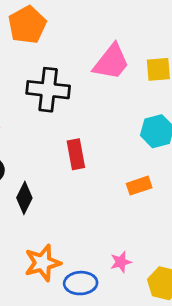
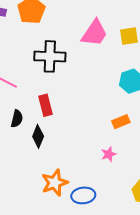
red rectangle: (76, 154) -> (46, 105), moved
pink star: (121, 262) -> (109, 154), moved

